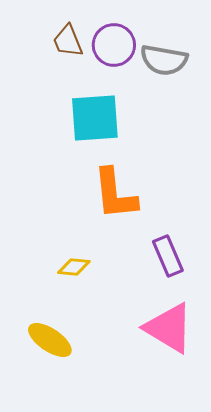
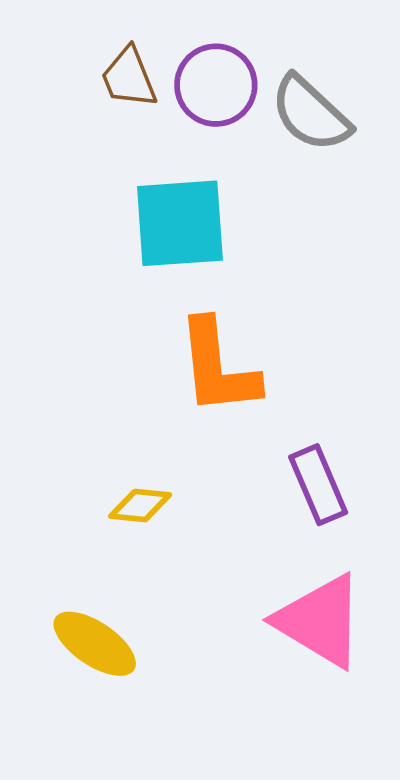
gray semicircle: (164, 60) -> (311, 114), turned 33

